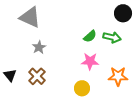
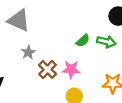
pink star: (90, 61) -> (71, 69), moved
brown cross: (37, 76) -> (48, 69), moved

